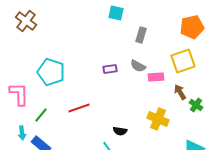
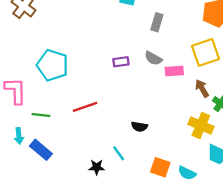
green line: (41, 115) -> (41, 115), turned 56
yellow cross: (158, 119) -> (201, 125), moved
black semicircle: (120, 131) -> (139, 127), moved

